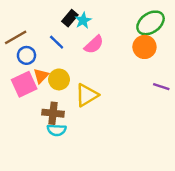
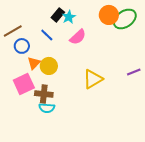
orange circle: (144, 47) -> (109, 15), moved
pink square: (24, 84) -> (24, 84), moved
purple line: (161, 87) -> (134, 72), turned -40
yellow triangle: (87, 95) -> (93, 79), moved

